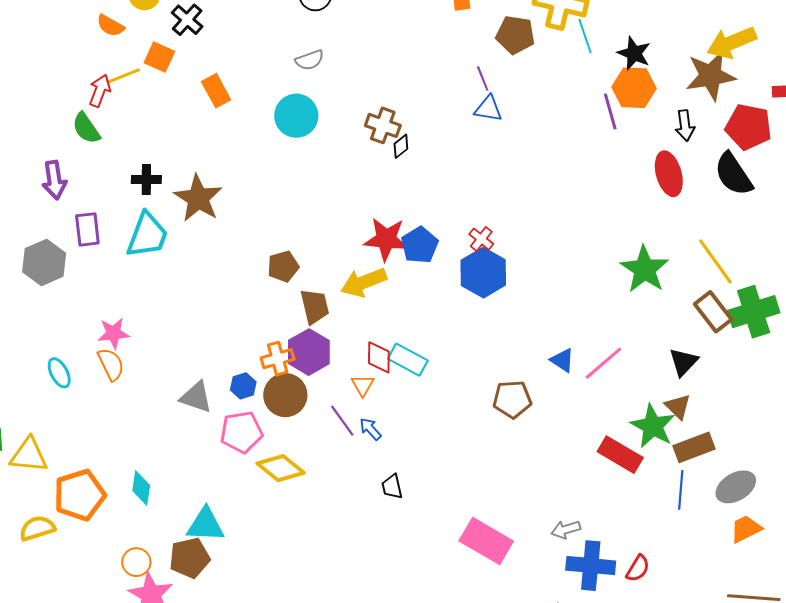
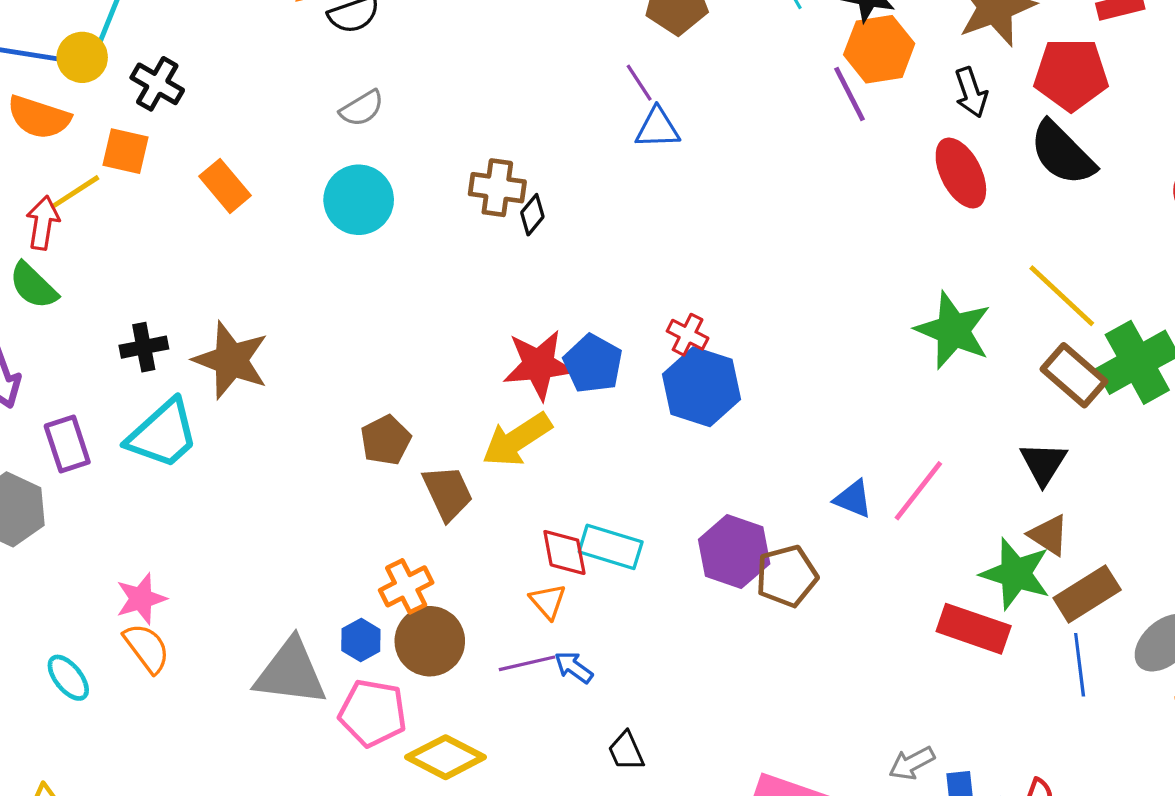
orange semicircle: (110, 26) -> (39, 117), size x1.4
cyan trapezoid: (147, 235) -> (163, 434), turned 39
purple hexagon: (309, 352) -> (734, 552), moved
gray triangle: (196, 397) -> (291, 672), size x1.4
purple line: (342, 421) -> (527, 663), turned -56
pink pentagon: (241, 432) -> (373, 713), turned 30

